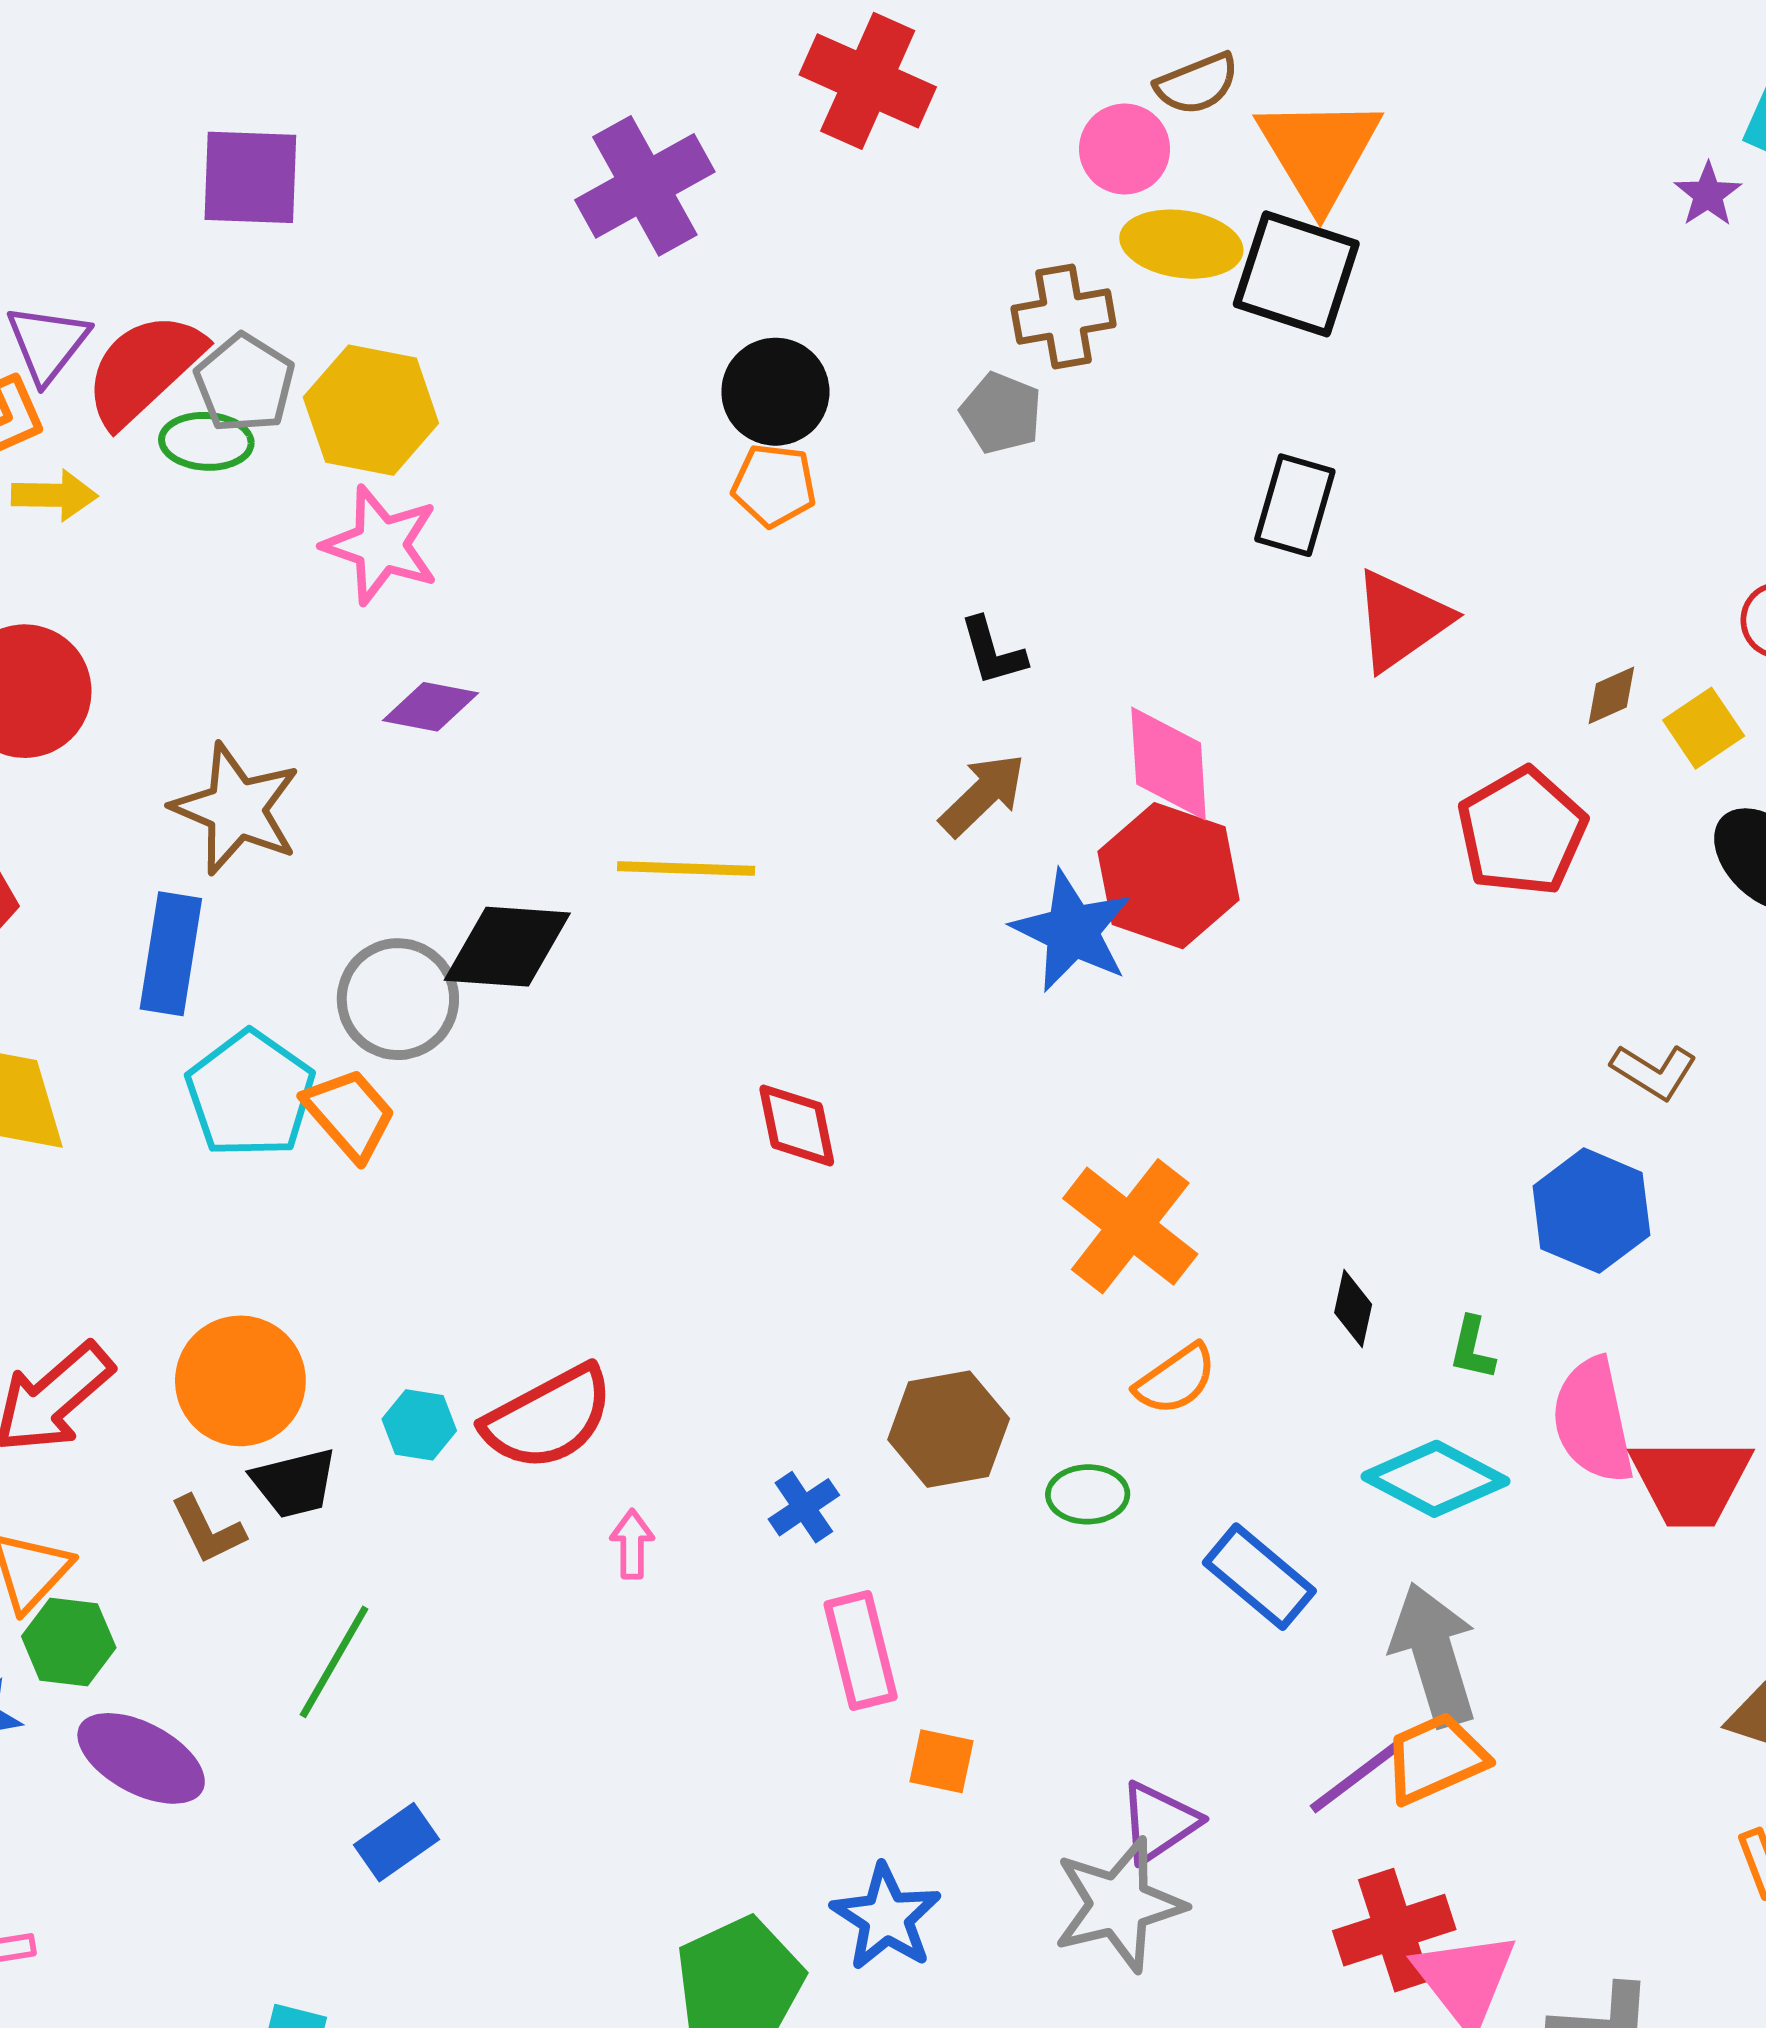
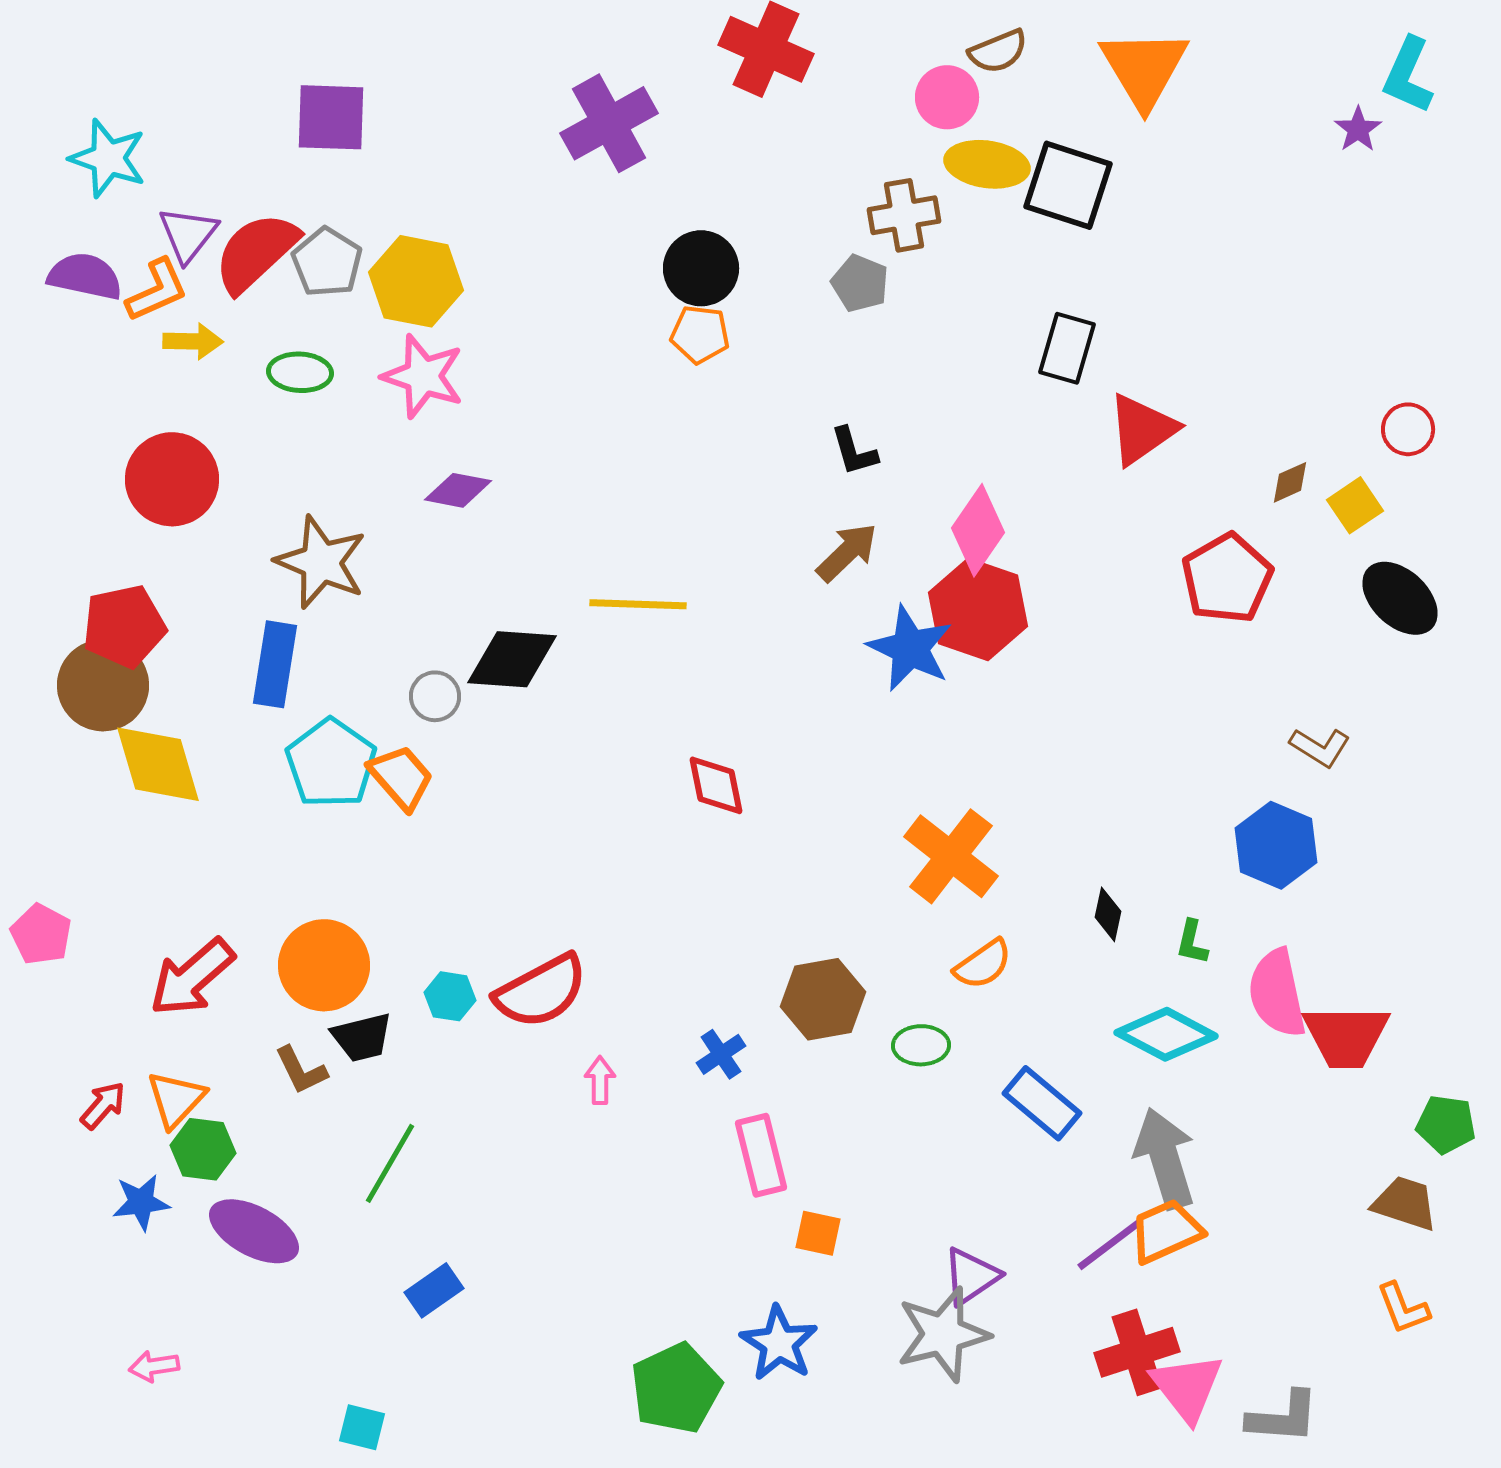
orange triangle: (1319, 152) -> (1144, 68), moved
green ellipse: (206, 441) -> (300, 372), moved
pink diamond: (1169, 764) -> (978, 530), turned 38
gray circle: (398, 999) -> (435, 696), size x0.6

